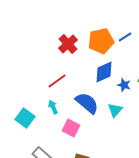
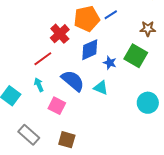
red cross: (68, 44) -> (60, 34), moved
cyan triangle: (115, 110) -> (101, 88), turned -49

